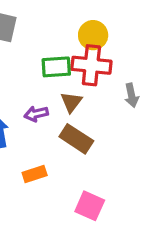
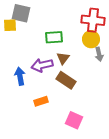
yellow circle: (93, 35) -> (91, 39), moved
red cross: (91, 65) -> (93, 20), moved
purple arrow: (36, 114) -> (42, 65), size x1.5

